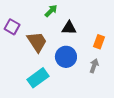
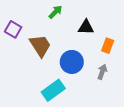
black triangle: (69, 28) -> (86, 27), moved
cyan rectangle: (38, 78) -> (53, 90), moved

